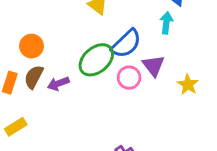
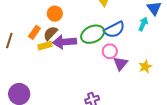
purple triangle: (153, 66) -> (120, 64), moved
purple arrow: (58, 84) -> (65, 42), size x1.6
yellow rectangle: (16, 127) -> (45, 46), moved

